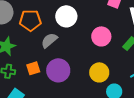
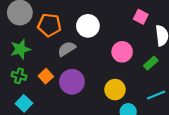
orange square: (33, 68) -> (46, 76), turned -32

